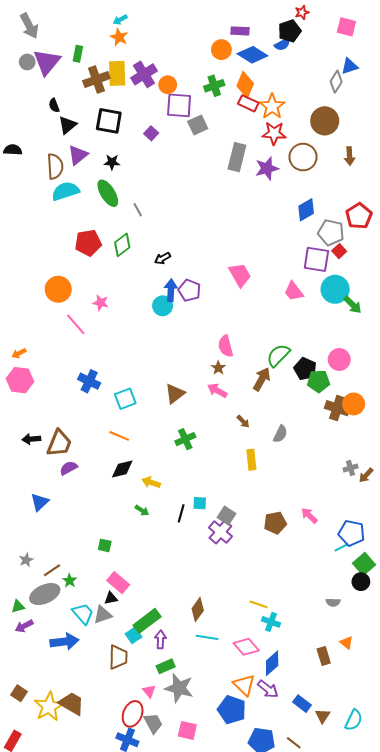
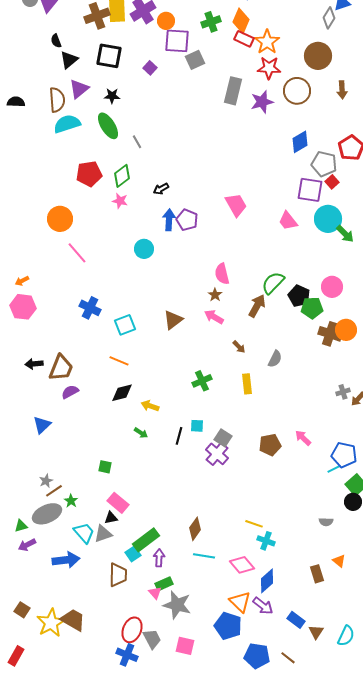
black semicircle: (13, 150) -> (16, 102), moved
pink star: (101, 303) -> (120, 201), moved
cyan circle: (163, 306) -> (144, 249), moved
green cross: (185, 439) -> (202, 381), moved
gray star: (26, 560) -> (46, 481), moved
pink triangle: (149, 691) -> (155, 593), moved

